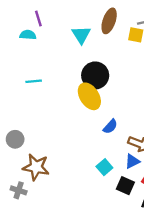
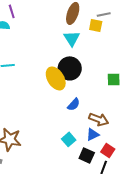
cyan triangle: (81, 35) -> (72, 38), moved
black circle: (95, 75) -> (70, 68), moved

